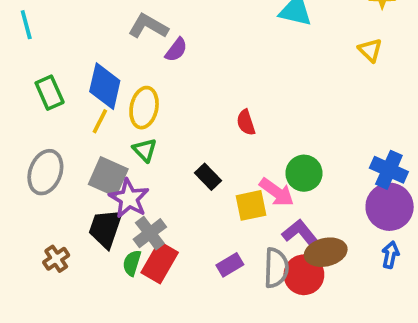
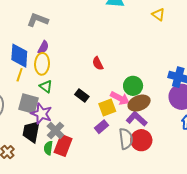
purple semicircle: (176, 50) -> (43, 47), moved
brown ellipse: (326, 252) -> (139, 103), moved
purple rectangle: (230, 265) -> (101, 127), moved

